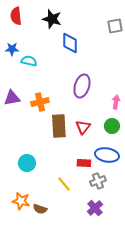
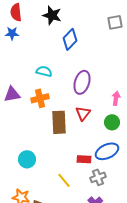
blue diamond: (70, 43) -> (70, 39), turned 45
blue star: (12, 49) -> (12, 33), moved
cyan semicircle: (29, 61) -> (44, 71), moved
red triangle: (83, 127) -> (83, 113), moved
blue ellipse: (107, 155) -> (107, 151), turned -35

